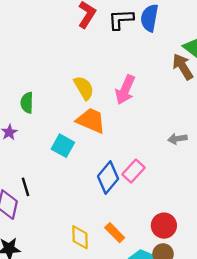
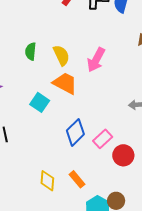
green semicircle: (27, 103) -> (31, 51), moved
pink rectangle: (133, 171) -> (103, 139), moved
red circle: (164, 226) -> (123, 155), moved

